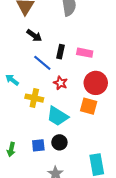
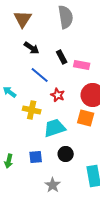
black rectangle: (60, 52) -> (62, 57), moved, turned -40
cyan trapezoid: (57, 116) -> (55, 128), turned 130
black circle: (59, 142) -> (66, 154), moved

